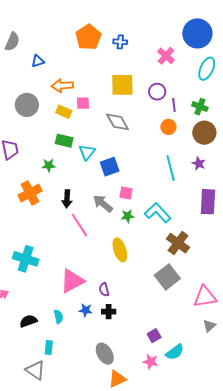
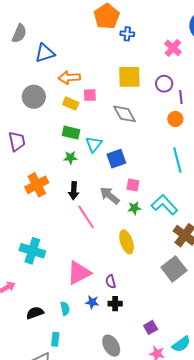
orange pentagon: (88, 37) -> (107, 16), moved
blue triangle: (38, 61) -> (45, 53), size x1.5
green star: (49, 165) -> (70, 158), moved
purple square: (154, 336) -> (151, 327), moved

